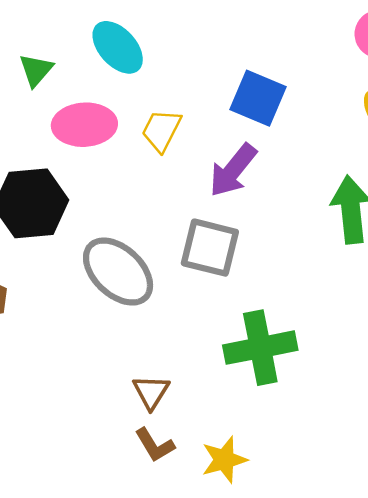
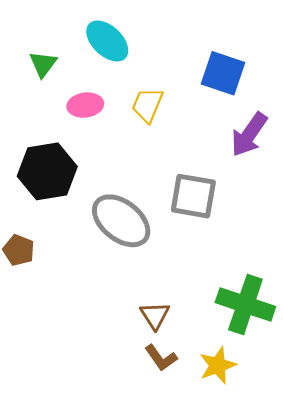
pink ellipse: (84, 125) -> (85, 105), size x0.7
purple arrow: (233, 170) -> (249, 135), moved
green cross: (260, 348) -> (245, 305), moved, turned 34

